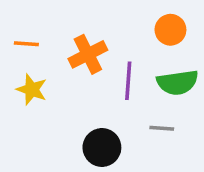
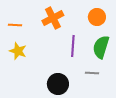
orange cross: (88, 54) -> (53, 18), moved
green semicircle: (177, 82) -> (101, 47), turned 115

